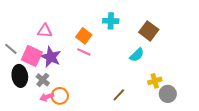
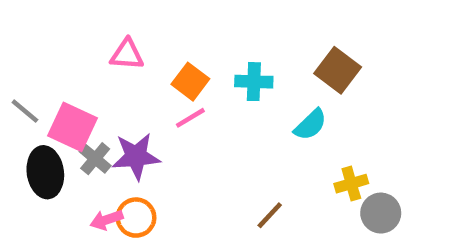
cyan cross: (111, 21) -> (254, 82), moved
pink triangle: (45, 31) -> (127, 54), moved
pink line: (84, 52) -> (190, 118), turned -56
purple star: (51, 57) -> (136, 156), moved, turned -30
gray cross: (43, 80) -> (95, 159), moved

